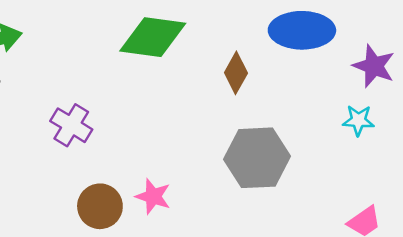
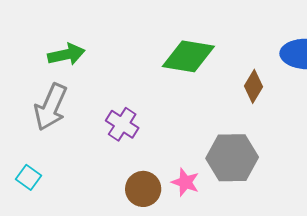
gray hexagon: (257, 158) -> (232, 158), moved

